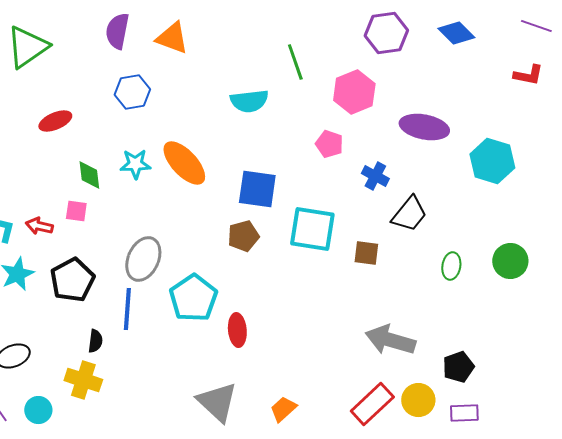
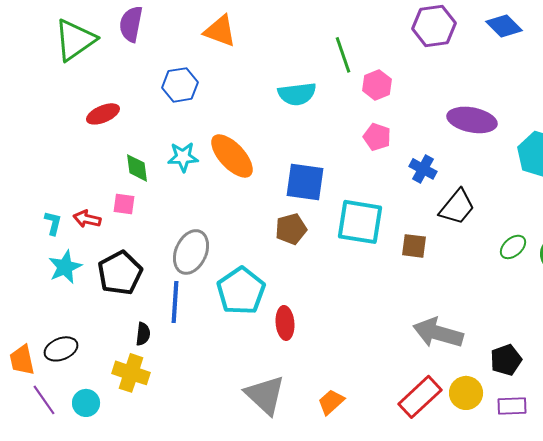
purple semicircle: (117, 31) -> (131, 24), moved
pink hexagon: (354, 92) -> (377, 85), moved, size x0.7
green ellipse: (451, 266) -> (513, 247), moved, turned 40

